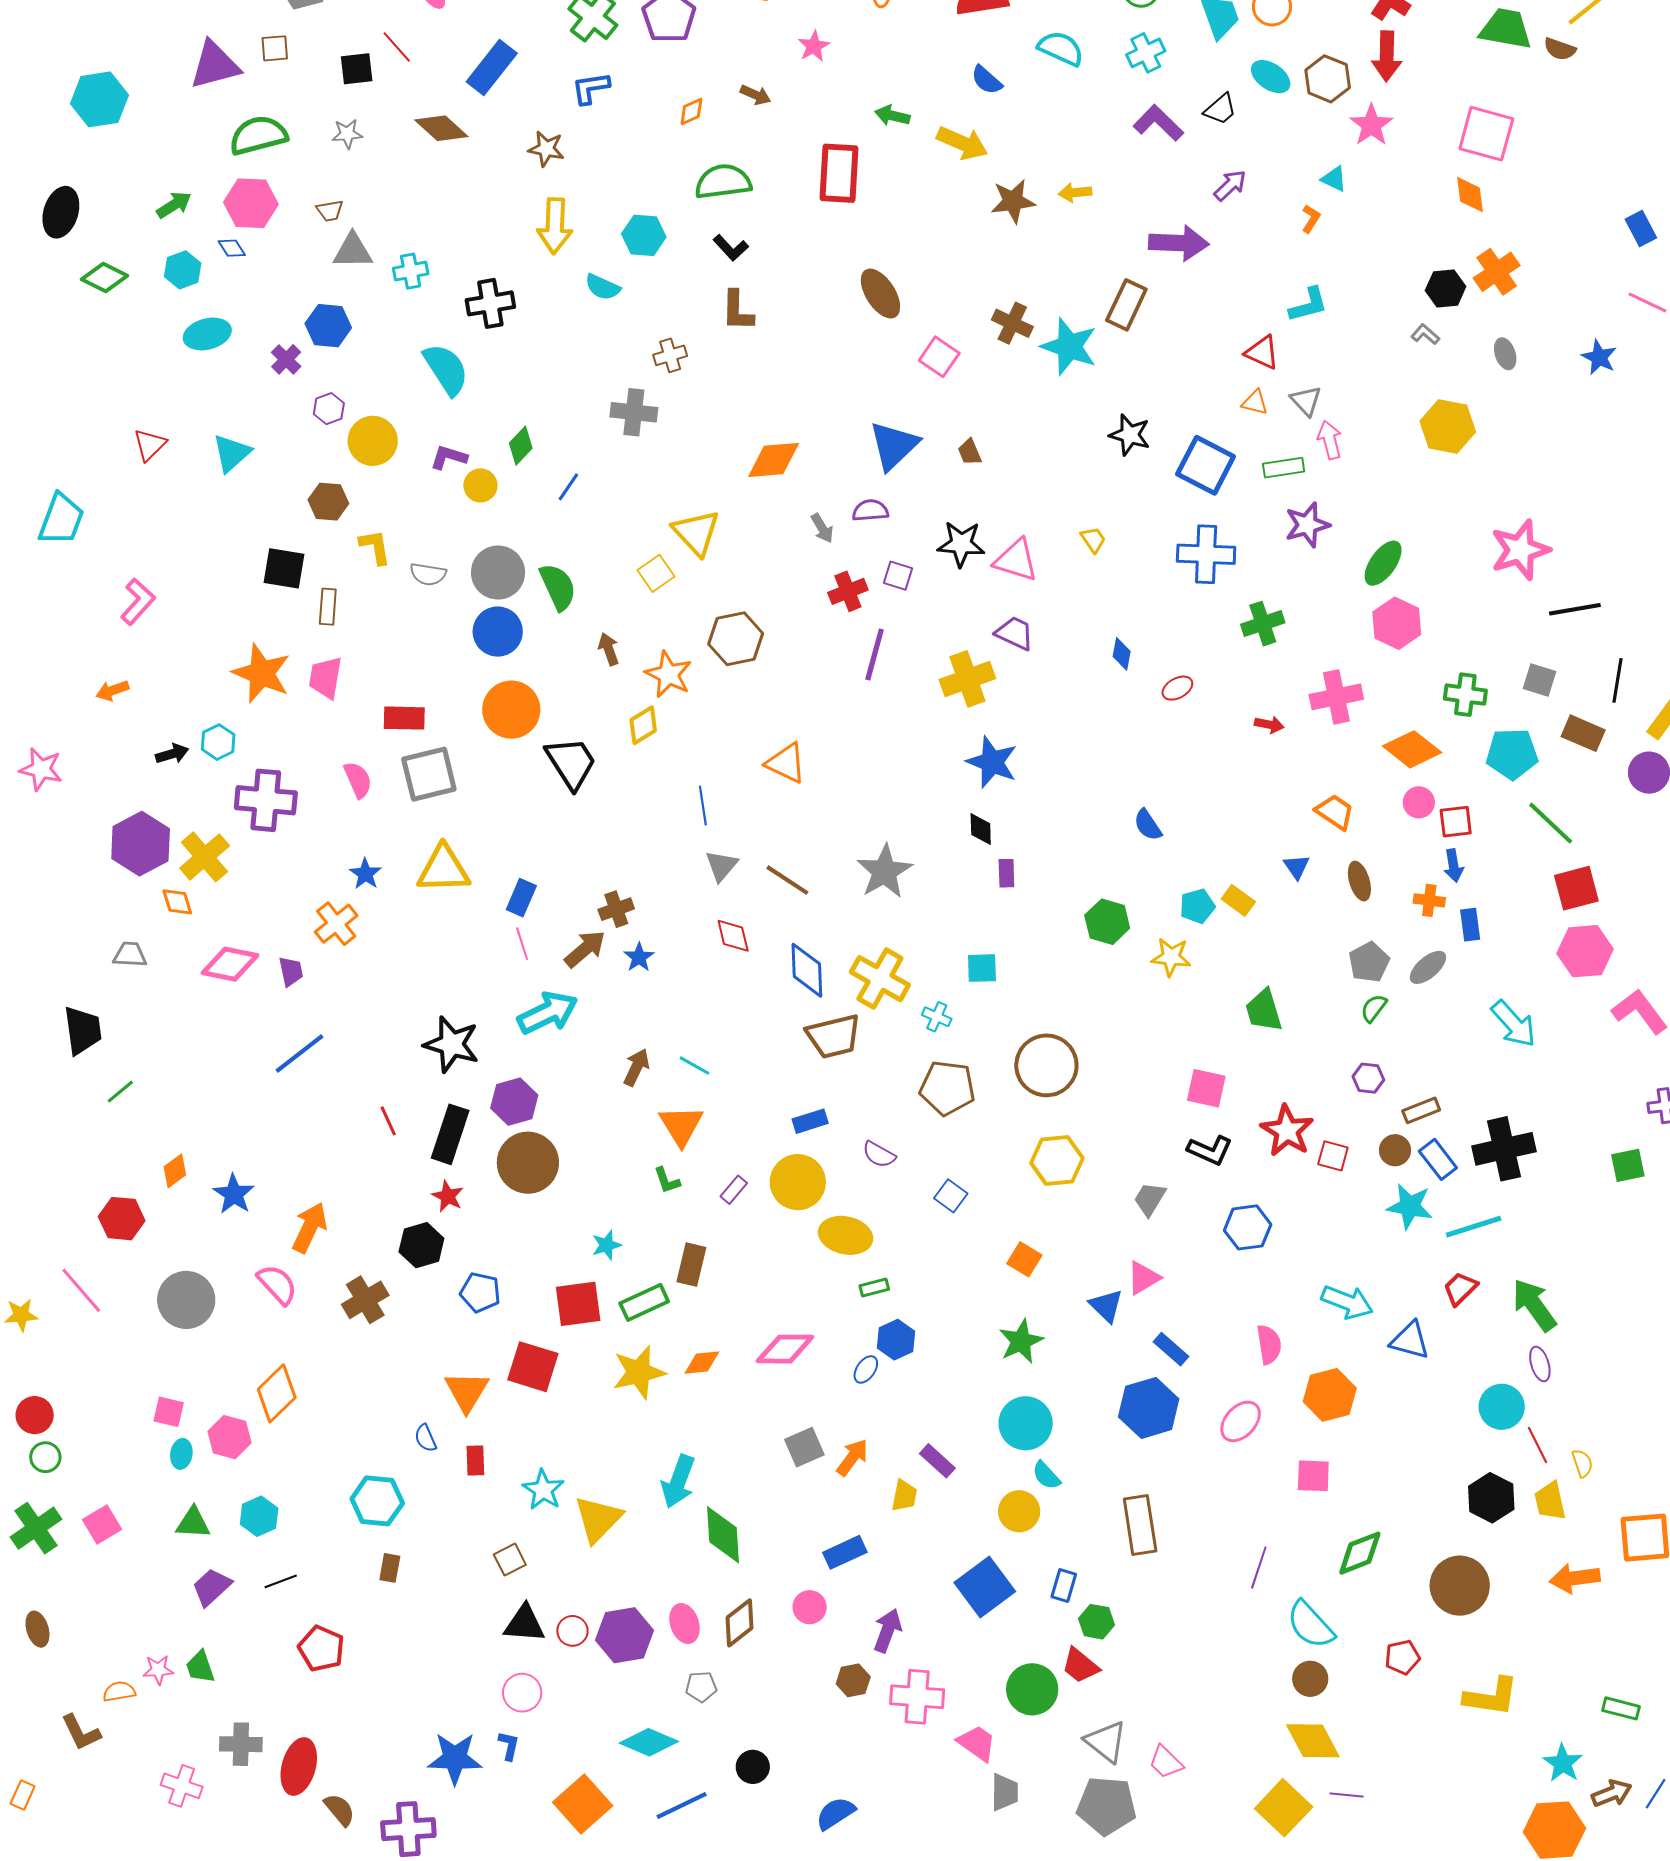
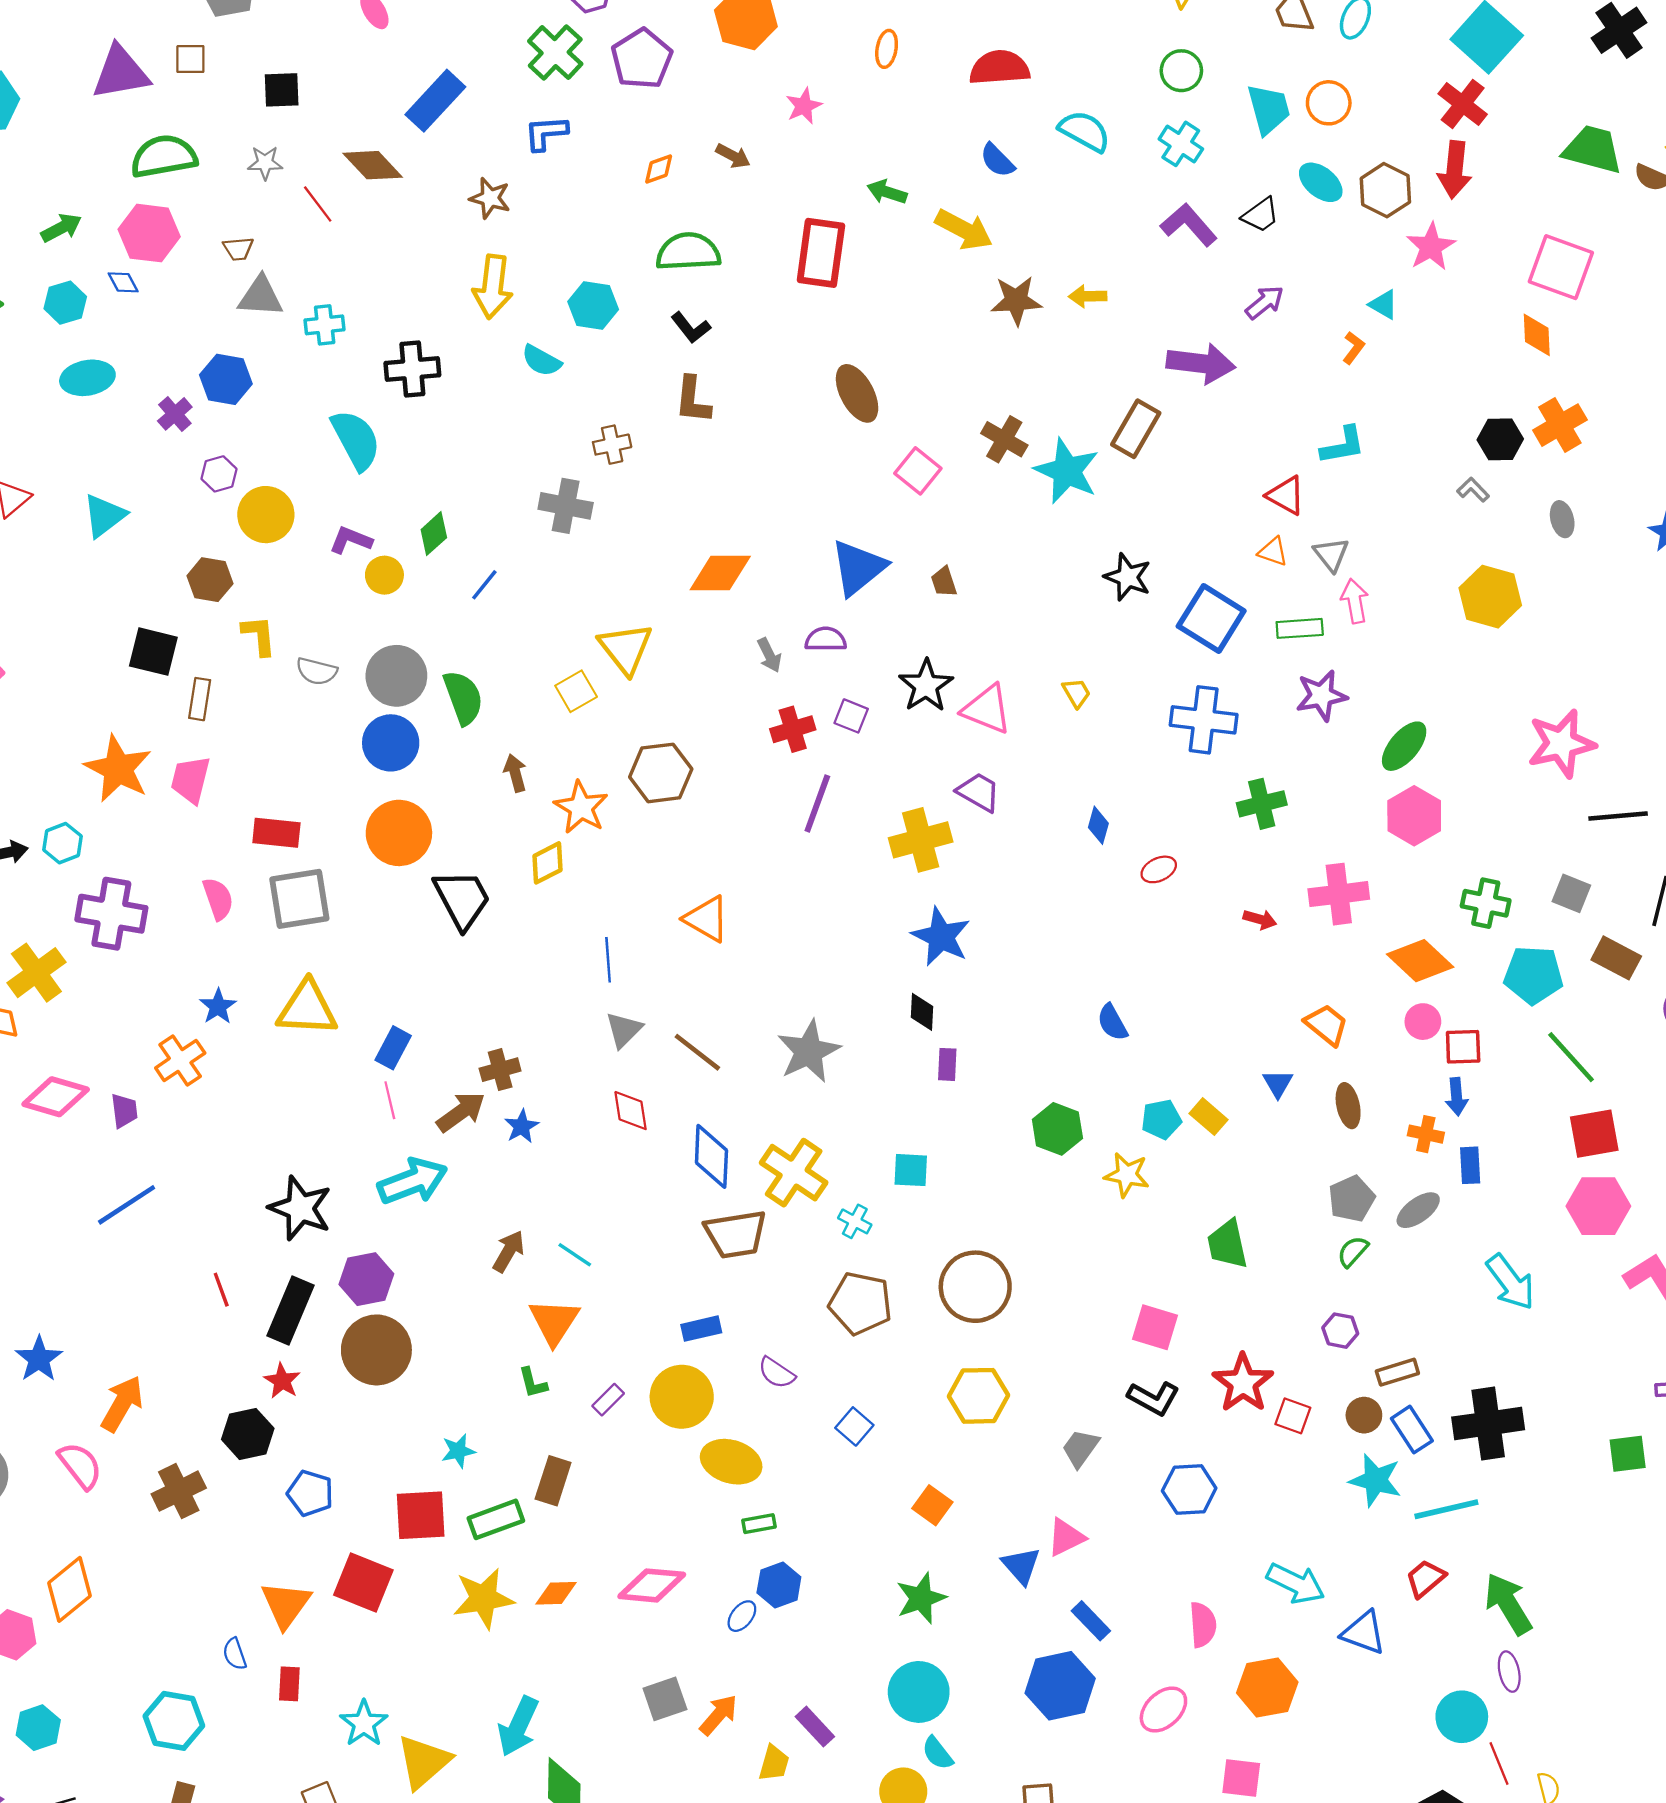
red line: (397, 47) -> (318, 204), moved
cyan cross: (1146, 53) -> (1181, 144), turned -36
black star: (961, 544) -> (926, 686), turned 30

